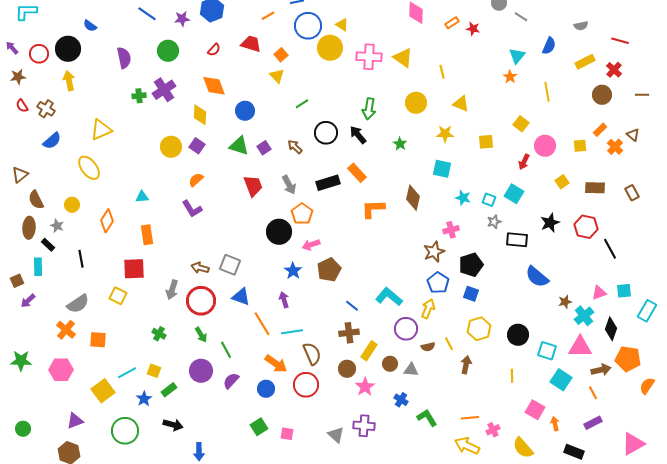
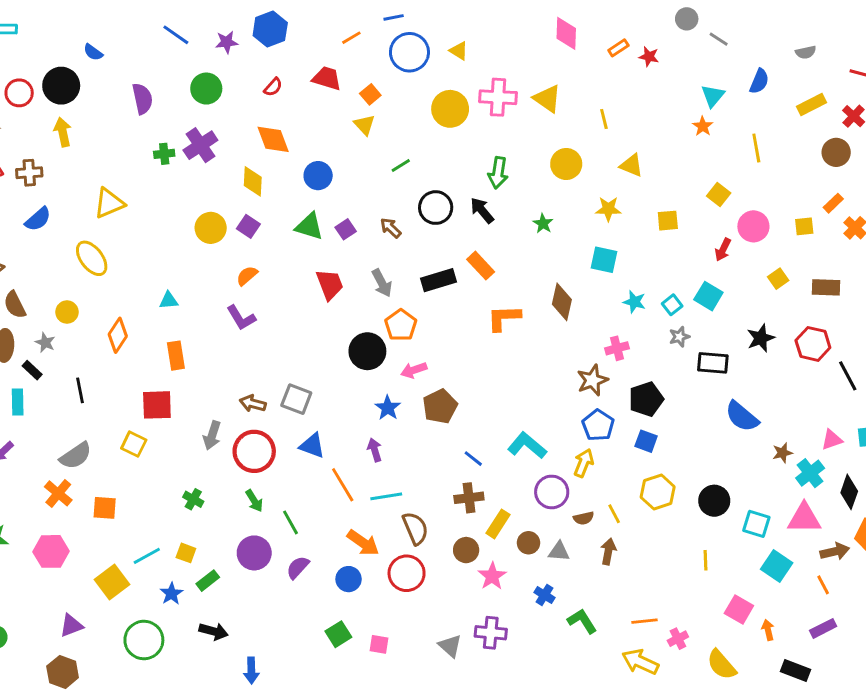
yellow circle: (330, 48) -> (450, 109), moved
brown cross: (46, 109) -> (29, 173), turned -36
cyan square: (489, 200) -> (672, 305), turned 32
brown arrow: (466, 365) -> (608, 551), moved

